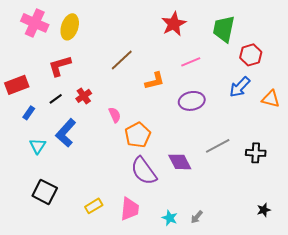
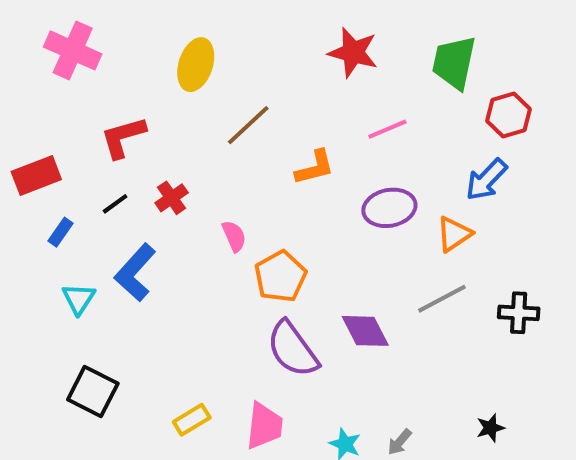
red star: (174, 24) -> (353, 52), turned -30
yellow ellipse: (70, 27) -> (196, 65), moved
orange triangle: (271, 99) -> (454, 234), moved, turned -48
black star: (264, 210) -> (490, 428), moved

